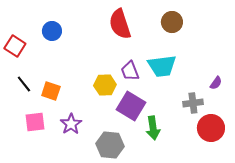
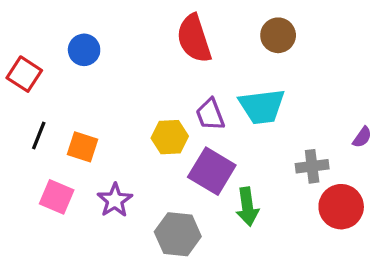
purple semicircle: (216, 83) -> (362, 137), moved
black line: (24, 84) -> (39, 136), turned 60
pink square: (35, 122) -> (57, 197), turned 30

